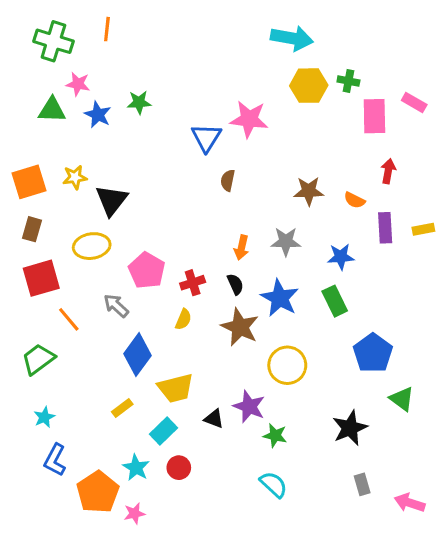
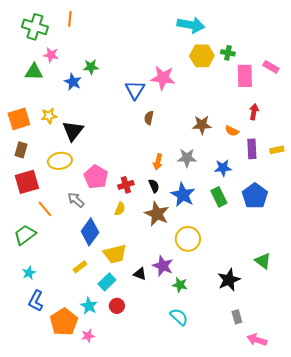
blue star: (98, 115) -> (73, 82), moved
blue pentagon: (373, 353) -> (255, 196), moved
pink arrow: (410, 503) -> (257, 340), moved

